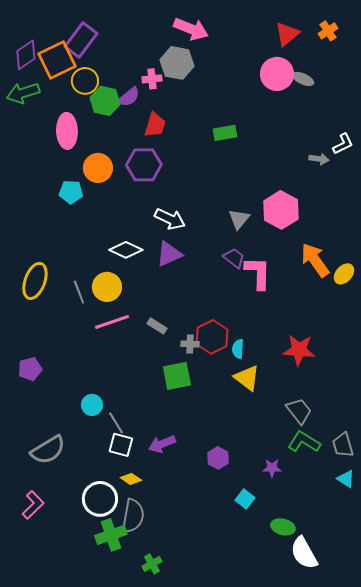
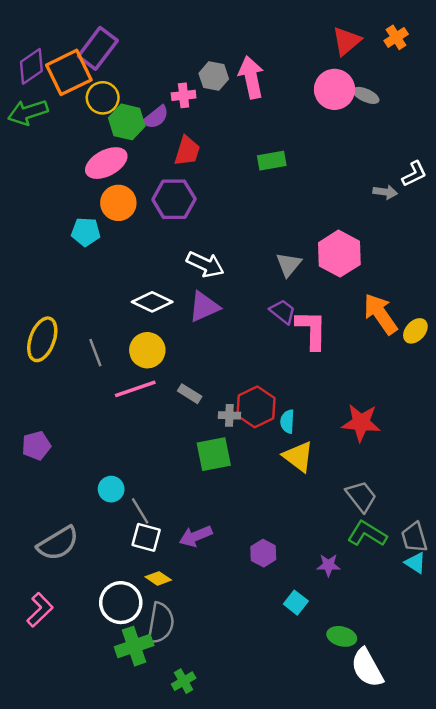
pink arrow: (191, 29) -> (251, 77), moved, turned -124
gray hexagon: (177, 63) -> (214, 76), size x0.7
pink ellipse: (67, 131) -> (106, 163), moved, turned 64
yellow circle: (107, 287) -> (147, 350), moved
cyan triangle: (346, 479) -> (415, 563), moved

